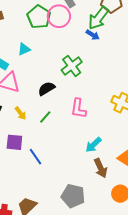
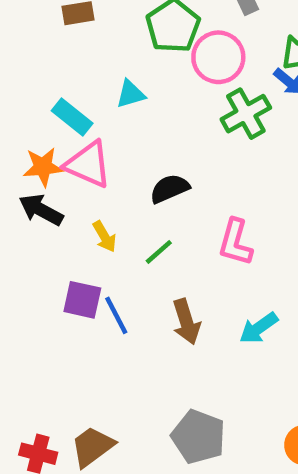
pink circle: (59, 16) -> (218, 57), moved
green cross: (72, 66) -> (246, 114), moved
blue line: (36, 157) -> (116, 315), moved
brown arrow: (101, 168) -> (186, 322), moved

